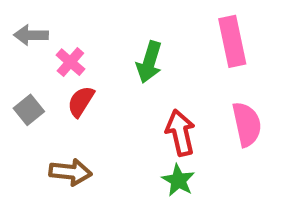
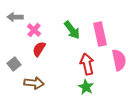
pink rectangle: (232, 41) -> (100, 34), moved
green arrow: (149, 62) -> (72, 30), turned -54
gray square: (29, 110) -> (14, 64), moved

